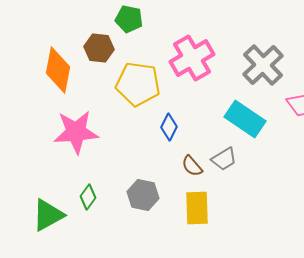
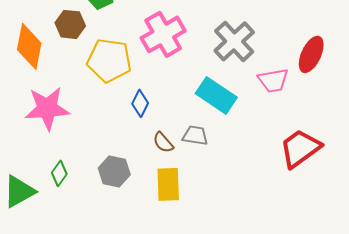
gray trapezoid: (224, 159) -> (195, 135), turned -140

